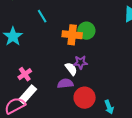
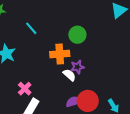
orange cross: (72, 35) -> (60, 54), moved
purple semicircle: (65, 83) -> (74, 102), moved

